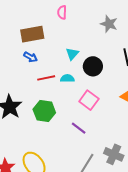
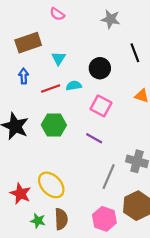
pink semicircle: (62, 12) -> (57, 14), turned -48
cyan triangle: (72, 54) -> (59, 58), moved
blue arrow: (31, 57) -> (24, 76), moved, turned -112

